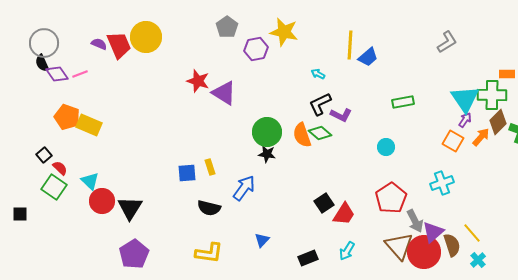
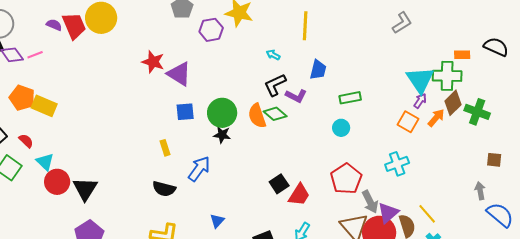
blue trapezoid: (368, 57) -> (318, 70), moved, turned -35
green rectangle: (403, 102) -> (350, 98), moved
red semicircle: (60, 168) -> (26, 141), moved
blue square: (187, 173) -> (185, 112), moved

